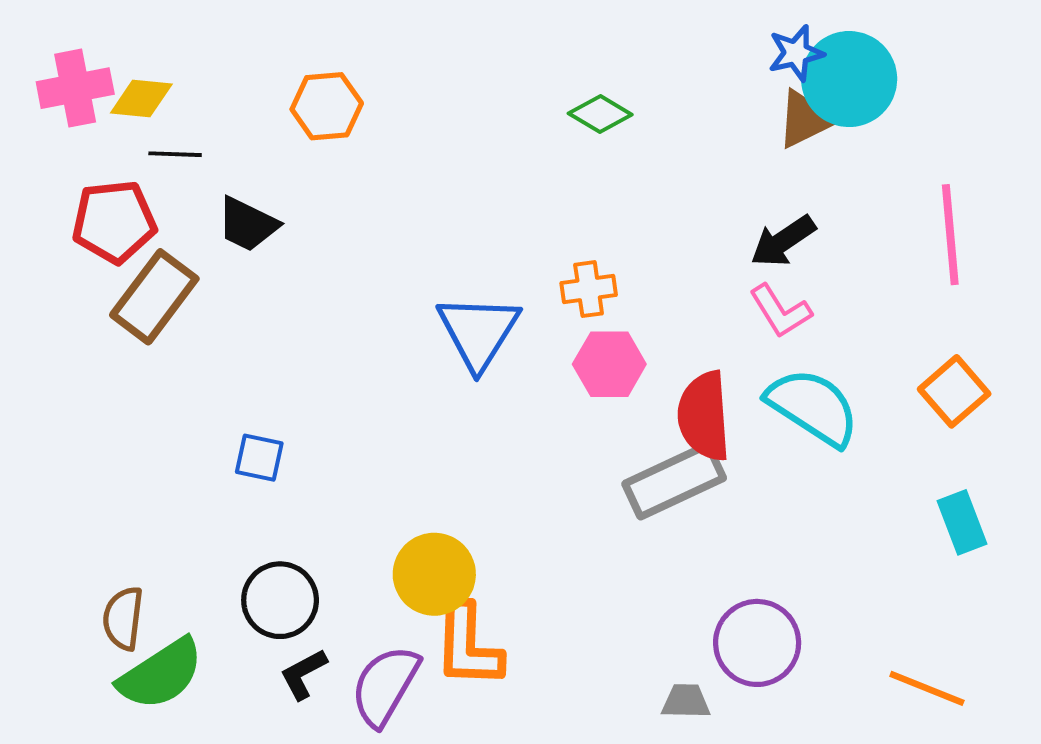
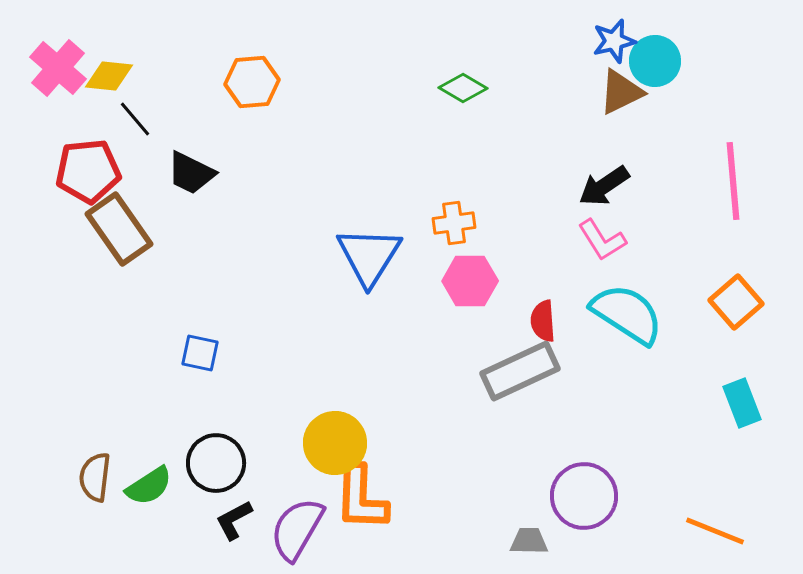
cyan circle: (849, 79) -> (655, 61), size x0.7
pink cross: (75, 88) -> (58, 68), turned -38
black line: (175, 154) -> (135, 119), turned 48
brown rectangle: (154, 297) -> (119, 229), turned -72
red semicircle: (704, 416) -> (543, 321), size x0.6
green semicircle: (161, 674) -> (149, 486), moved, size x0.7

